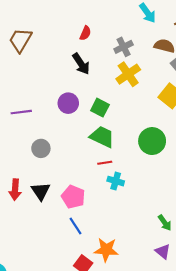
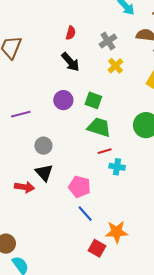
yellow cross: (128, 74) -> (116, 66), size x0.7
red arrow: (15, 190) -> (24, 187), turned -78
black triangle: (41, 191) -> (44, 173), moved

